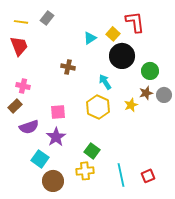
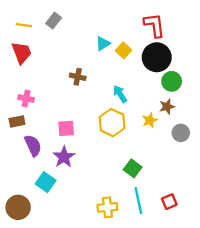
yellow square: (113, 34) -> (123, 50), moved
black circle: (122, 56) -> (157, 57), moved
gray circle: (164, 95) -> (181, 133), moved
brown rectangle: (15, 106) -> (17, 121), turned 32
purple semicircle: (29, 127) -> (33, 145), turned -96
green square: (92, 151) -> (133, 168), moved
yellow cross: (85, 171) -> (107, 207), moved
brown circle: (53, 181) -> (18, 207), moved

